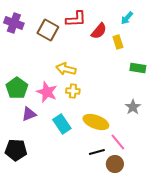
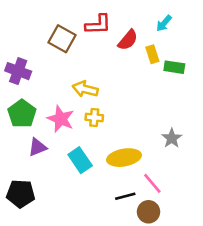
purple cross: (14, 23) -> (18, 71), moved
green rectangle: (138, 68) -> (174, 67), moved
yellow ellipse: (96, 122) -> (124, 158), turned -30

